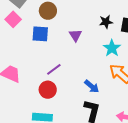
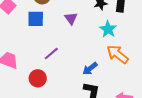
blue arrow: (92, 86) -> (90, 69), turned 105
red circle: (48, 90) -> (38, 78), moved

